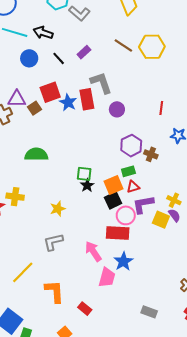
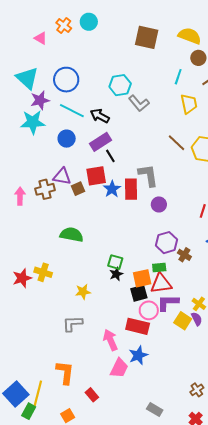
purple rectangle: (84, 52) -> (101, 142), moved, size x1.5
blue circle: (29, 58) -> (67, 139), moved
black line: (59, 58) -> (110, 156), moved
red triangle: (133, 187) -> (161, 284), size x1.6
yellow line: (23, 272) -> (38, 393), moved, turned -40

